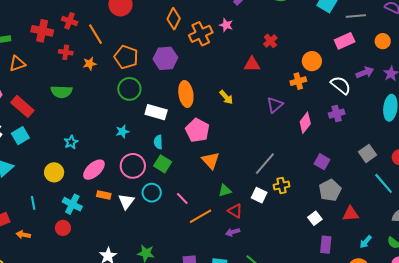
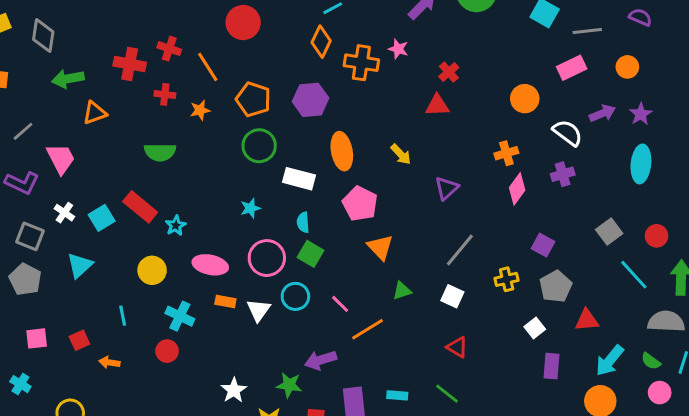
orange cross: (201, 34) -> (361, 63), turned 35
red cross: (270, 41) -> (449, 72), moved
orange cross: (298, 81) -> (506, 153), moved
purple triangle: (275, 105) -> (447, 188), moved
red rectangle: (22, 106) -> (140, 207), moved
pink ellipse: (94, 170) -> (210, 265), turned 55
yellow cross: (282, 186) -> (507, 279), moved
red triangle: (235, 211) -> (457, 347), moved
purple arrow: (233, 232) -> (320, 360), moved, size x1.5
cyan arrow: (366, 242) -> (610, 361), size x1.6

